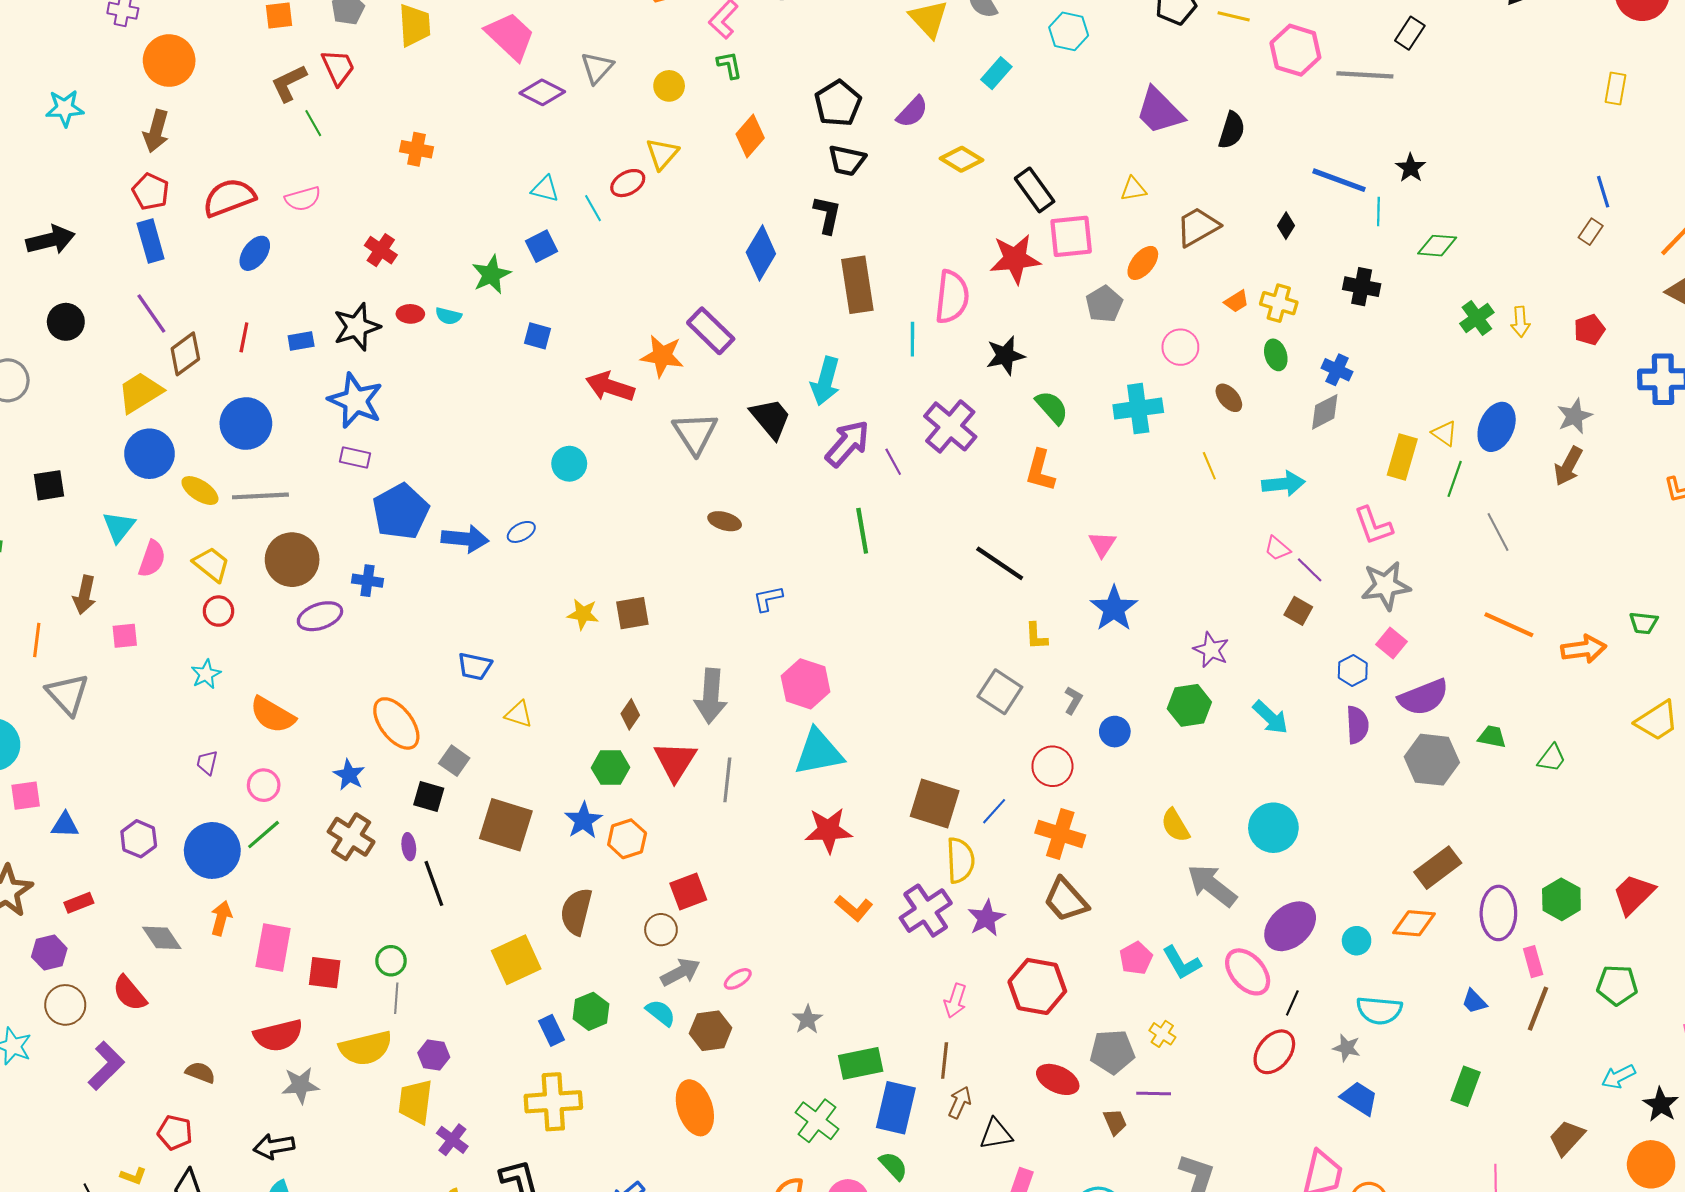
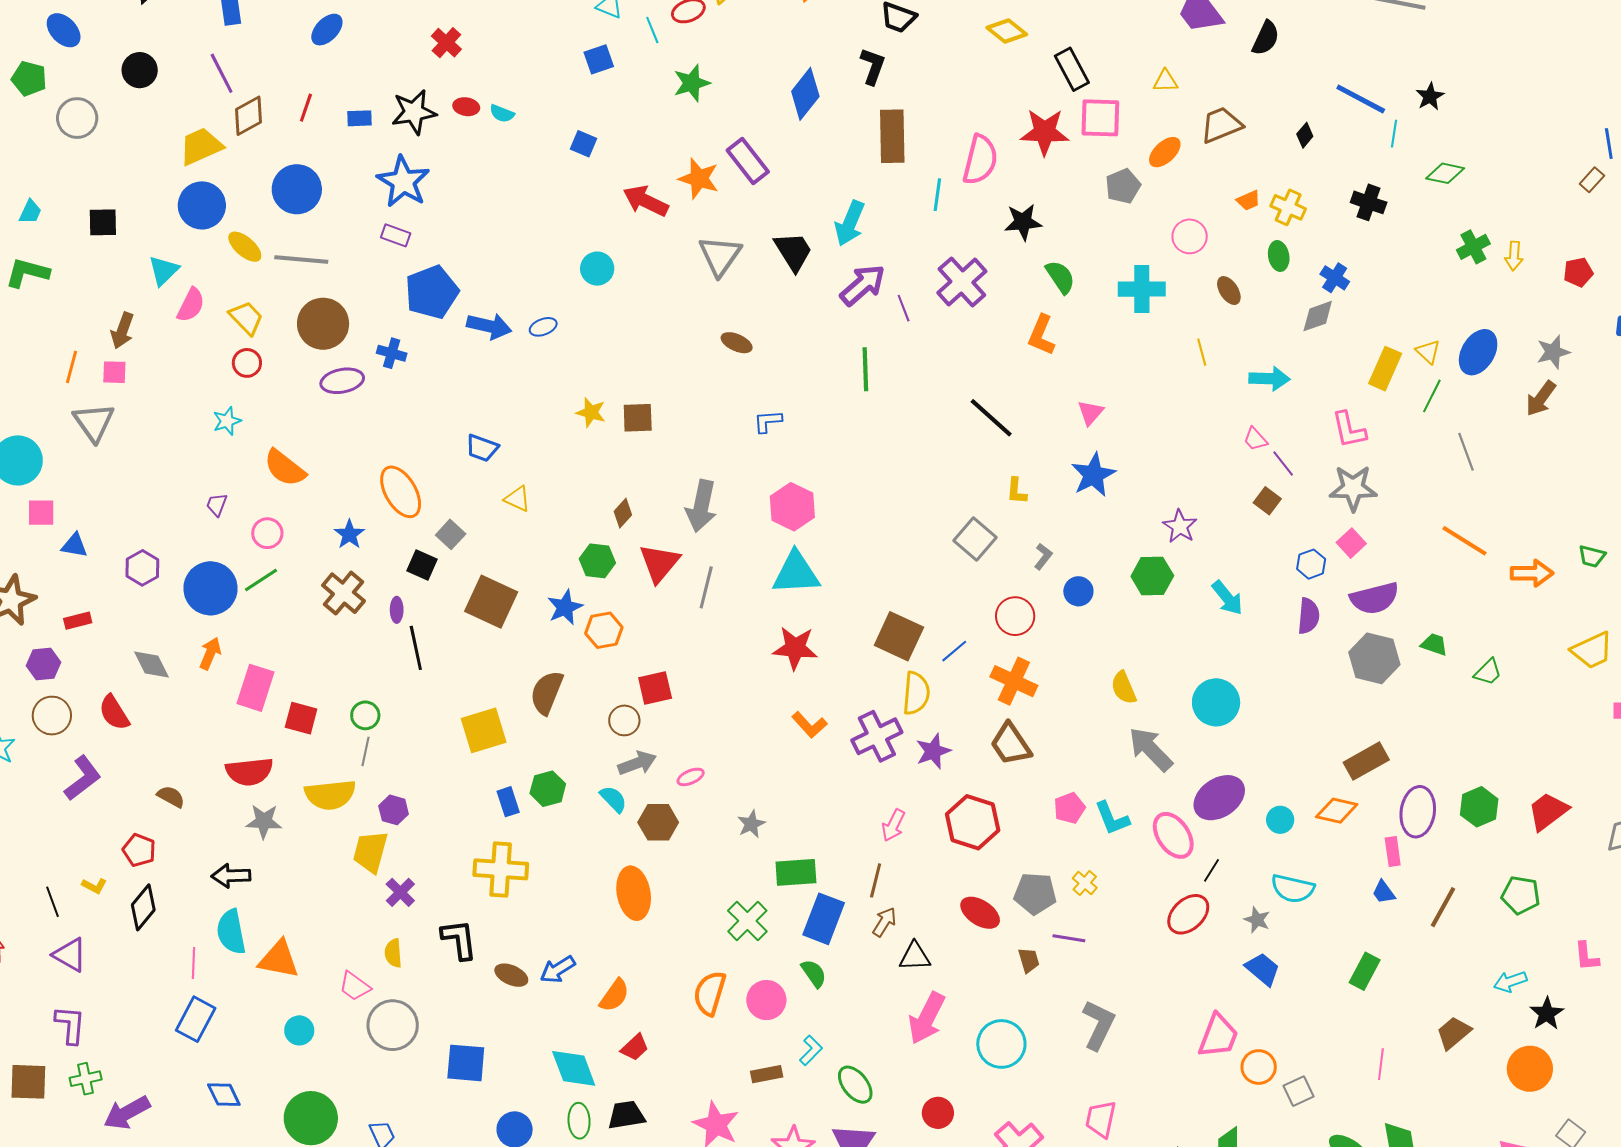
green star: (491, 275) -> (692, 83), moved
pink square: (125, 636) -> (114, 372), moved
pink rectangle: (1533, 962) -> (1393, 852), moved

